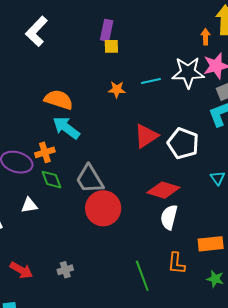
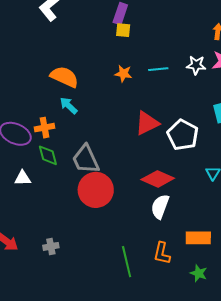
white star: (188, 72) -> (196, 65), size x0.6
cyan arrow: (66, 128) -> (69, 106), size x0.7

